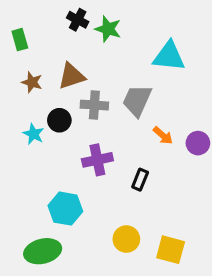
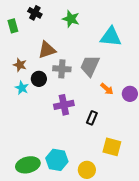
black cross: (78, 20) -> (35, 13), moved
brown star: (32, 82) -> (20, 65), moved
cyan hexagon: (65, 209) -> (57, 160), moved
yellow circle: (126, 239) -> (87, 170), moved
yellow square: (171, 250) -> (112, 147), moved

